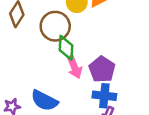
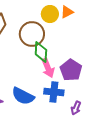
blue cross: (104, 96) -> (54, 92), moved

